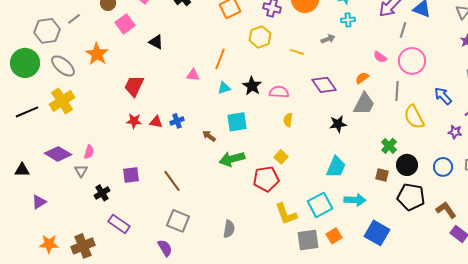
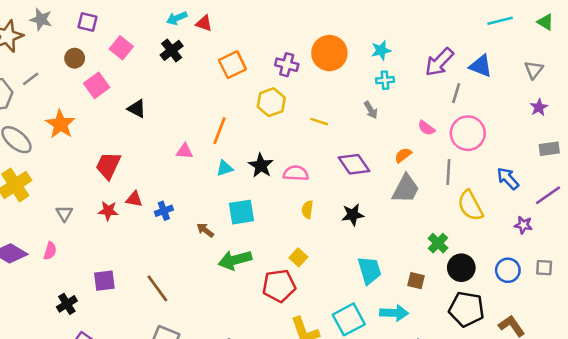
gray arrow: (328, 39) -> (371, 110), moved, turned 80
red triangle: (156, 122) -> (134, 199), moved
black star: (338, 124) -> (353, 215), moved
cyan trapezoid: (336, 167) -> (369, 270), turned -40
gray triangle: (81, 171) -> (64, 213), moved
brown square: (382, 175) -> (416, 281), moved

